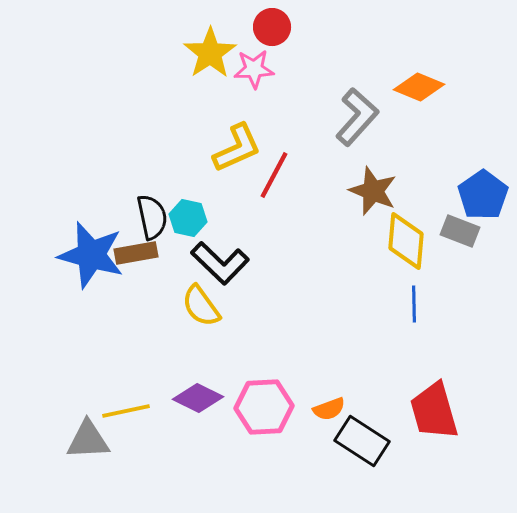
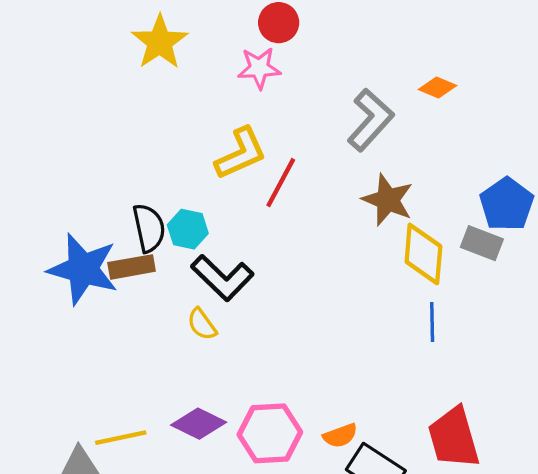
yellow star: (210, 53) -> (160, 42), moved
orange diamond: (419, 87) -> (437, 87), size x0.7
yellow semicircle: (201, 306) -> (202, 324), size x0.7

